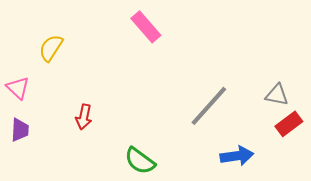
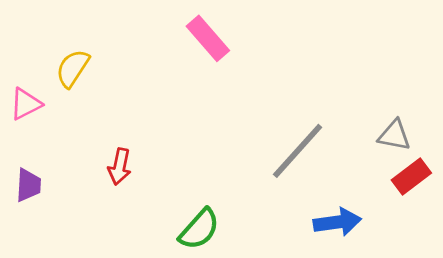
pink triangle: (18, 88) -> (26, 104), moved, turned 50
green semicircle: (140, 161) -> (199, 229), turned -84

